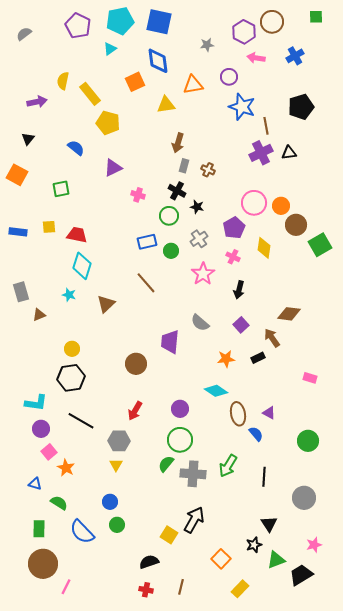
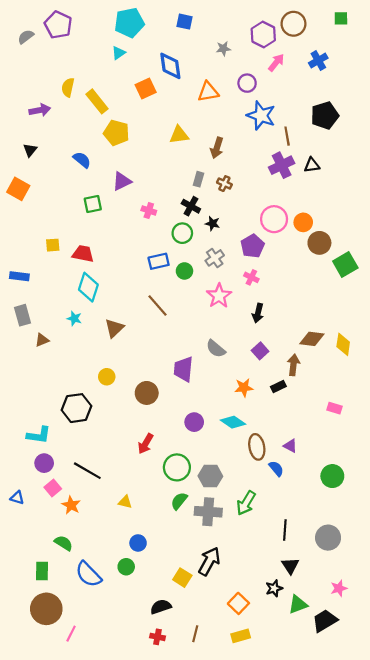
blue square: (159, 22) -> (184, 22), moved, size x0.6
purple pentagon: (78, 26) -> (58, 25), moved
pink arrow: (256, 58) -> (276, 63), turned 120
yellow triangle: (166, 105) -> (179, 135), moved
brown arrow: (178, 143) -> (217, 148), moved
green square: (61, 189) -> (93, 204), moved
blue rectangle: (18, 232) -> (19, 276), moved
yellow diamond: (264, 248) -> (343, 344), moved
brown arrow: (272, 338) -> (293, 365), turned 42
yellow circle: (72, 349) -> (107, 377), moved
purple circle: (180, 409) -> (194, 422), moved
black line: (81, 421) -> (87, 471), moved
green circle: (180, 440) -> (177, 467), moved
gray hexagon: (119, 441) -> (210, 476), moved
yellow triangle: (116, 465) -> (125, 502), turned -48
black line: (264, 477) -> (285, 530), moved
blue triangle: (35, 484) -> (17, 498), moved
blue circle: (110, 502) -> (138, 543), moved
yellow rectangle: (240, 589) -> (241, 636), moved, turned 30

